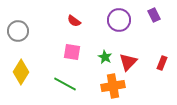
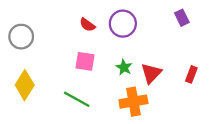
purple circle: (119, 20) -> (123, 24), moved

